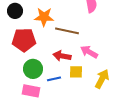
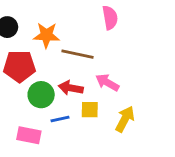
green circle: (33, 69) -> (41, 95), moved

